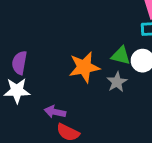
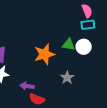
gray star: (117, 82) -> (67, 78), moved

